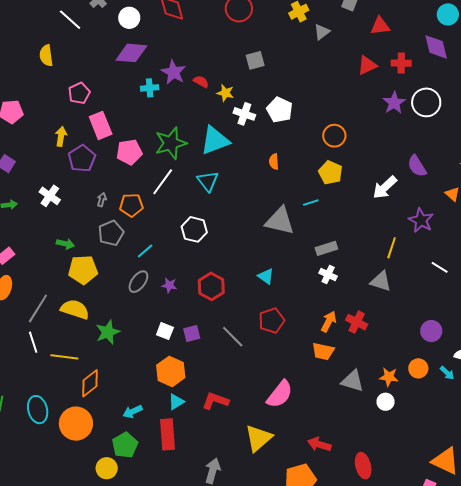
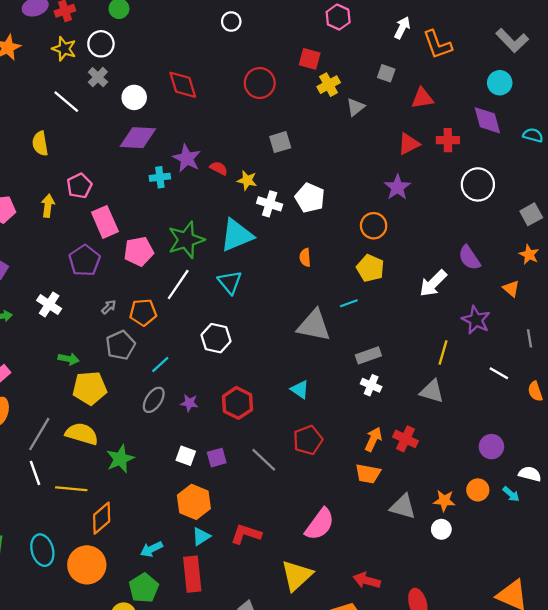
purple star: (394, 103) -> (397, 187), moved
yellow arrow: (61, 136) -> (48, 206), moved
gray arrow: (102, 200) -> (109, 307), turned 32

